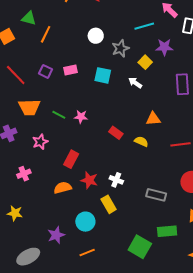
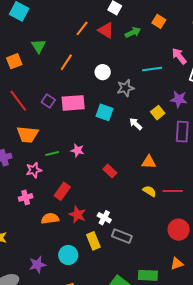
green triangle: (29, 18) -> (39, 46), turned 35
orange line: (46, 34) -> (66, 62), moved
purple star: (164, 47) -> (179, 99), moved
yellow square: (145, 62) -> (158, 113), moved
pink rectangle: (70, 70) -> (73, 103), size x1.6
green line: (59, 115) -> (52, 153), moved, turned -48
yellow semicircle: (141, 141) -> (149, 191), moved
pink cross: (24, 174) -> (26, 197), moved
gray rectangle: (156, 195) -> (122, 236), moved

